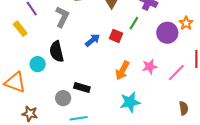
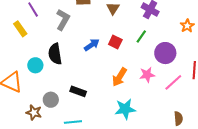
green line: (134, 23) -> (141, 37), moved
orange star: (186, 23) -> (187, 26), moved
purple circle: (167, 33) -> (165, 53), moved
gray circle: (63, 98) -> (51, 100), moved
brown star: (30, 114) -> (34, 113), moved

